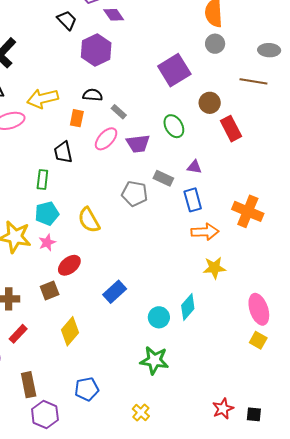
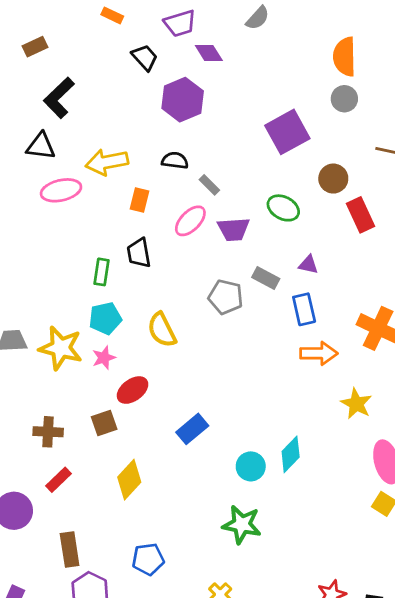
orange rectangle: (77, 118) -> (139, 200), moved
green ellipse: (174, 126) -> (283, 208), turned -35
black trapezoid: (63, 152) -> (139, 253), moved
yellow star: (214, 268) -> (356, 404), moved, turned 30

